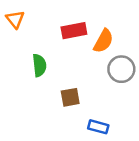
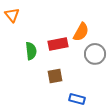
red rectangle: (74, 31) -> (58, 44), moved

